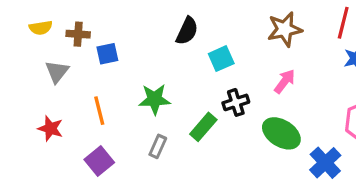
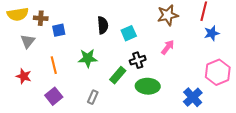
yellow semicircle: (41, 28) -> (18, 14), size x1.5
black semicircle: (187, 31) -> (103, 25), moved, turned -30
green ellipse: (281, 133) -> (148, 86), moved, turned -30
gray rectangle: (158, 146) -> (93, 97), moved

